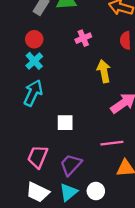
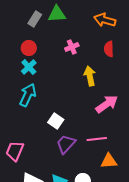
white square: (65, 123) -> (56, 121), turned 35
pink trapezoid: (38, 157) -> (15, 151), moved
purple trapezoid: (71, 165) -> (66, 144), moved

